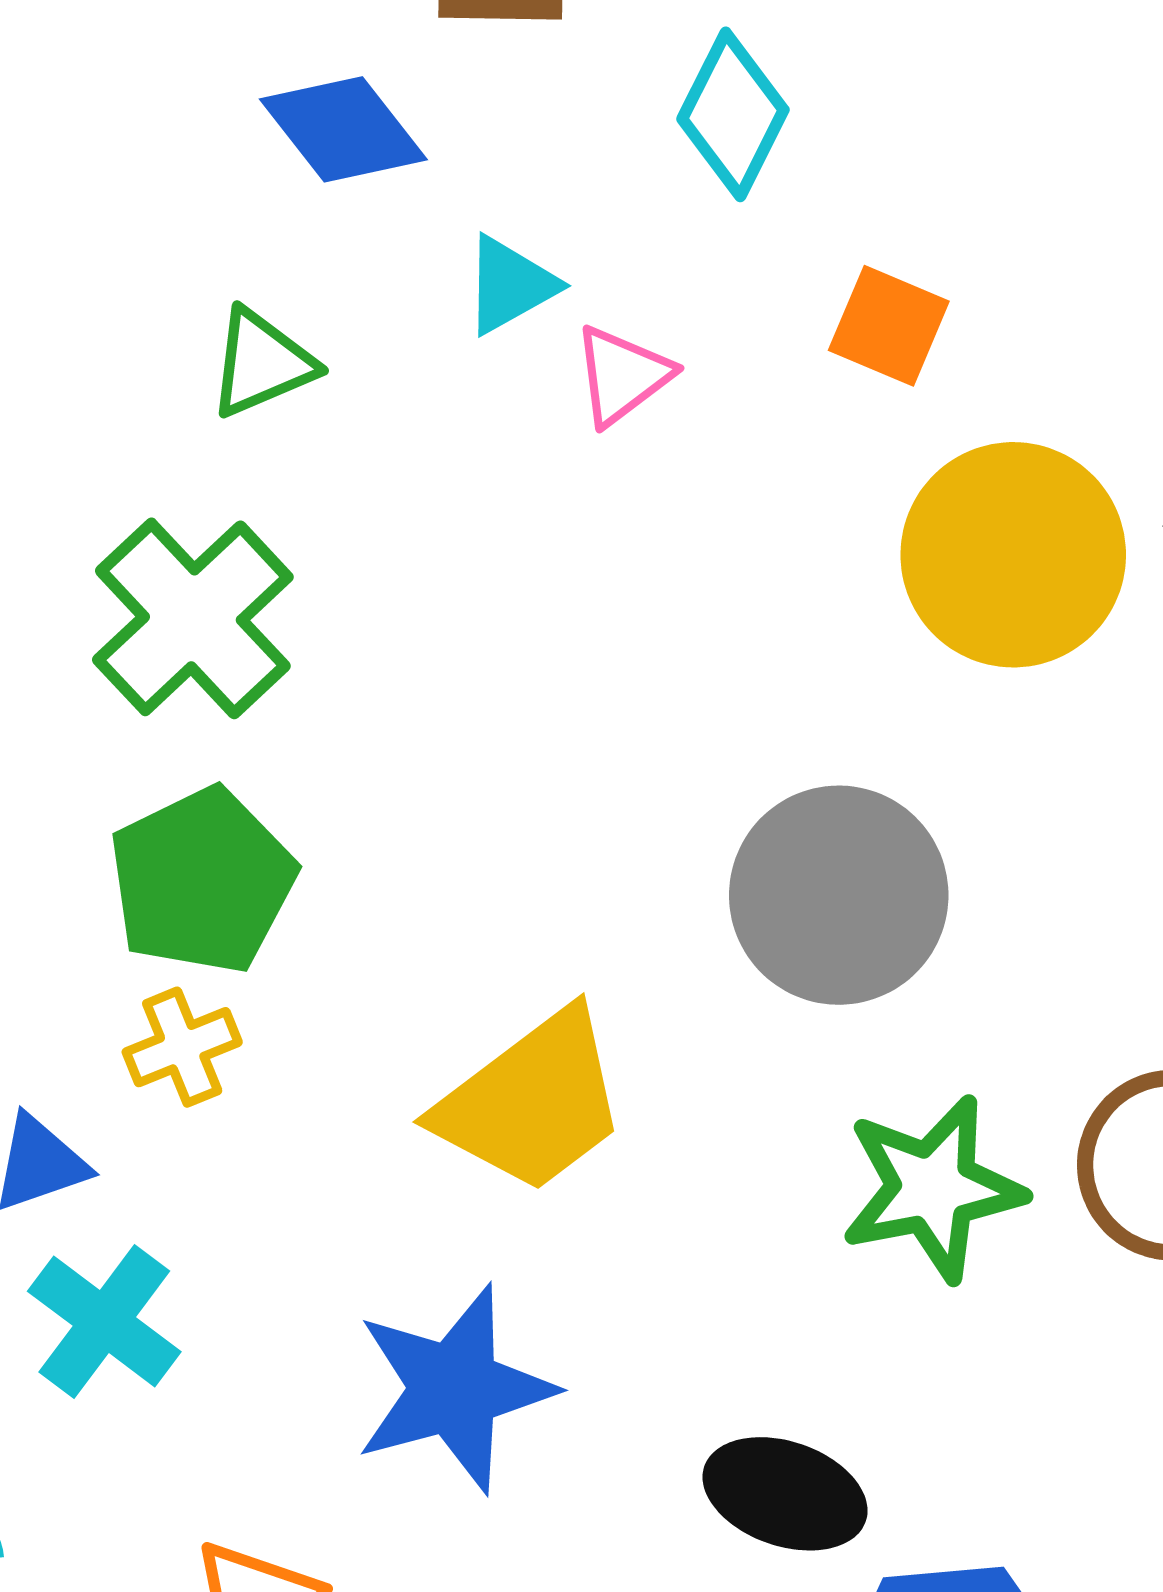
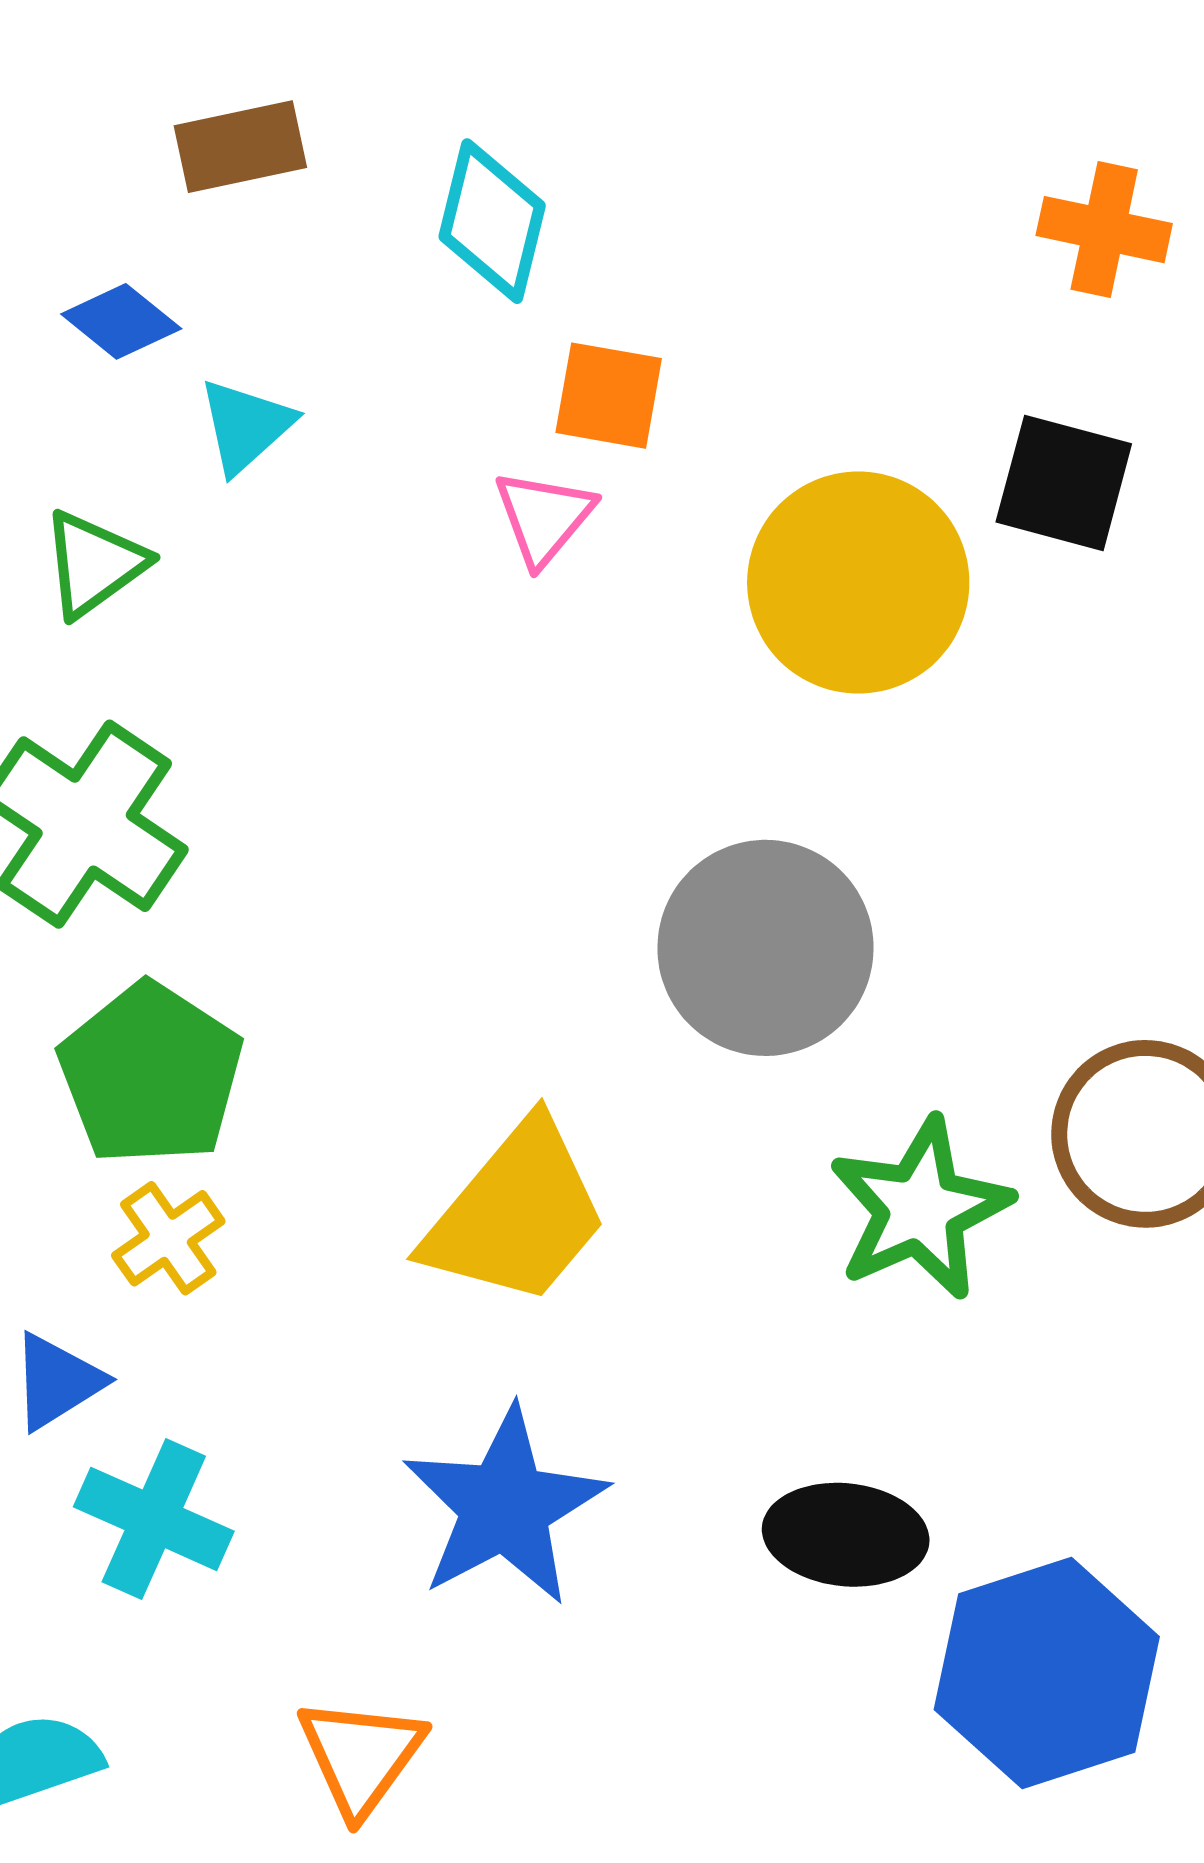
blue diamond: (343, 129) -> (121, 321), size x0.7
cyan triangle: (510, 285) -> (246, 426), moved
orange square: (889, 326) -> (609, 396), moved
pink triangle: (622, 375) -> (544, 517), moved

